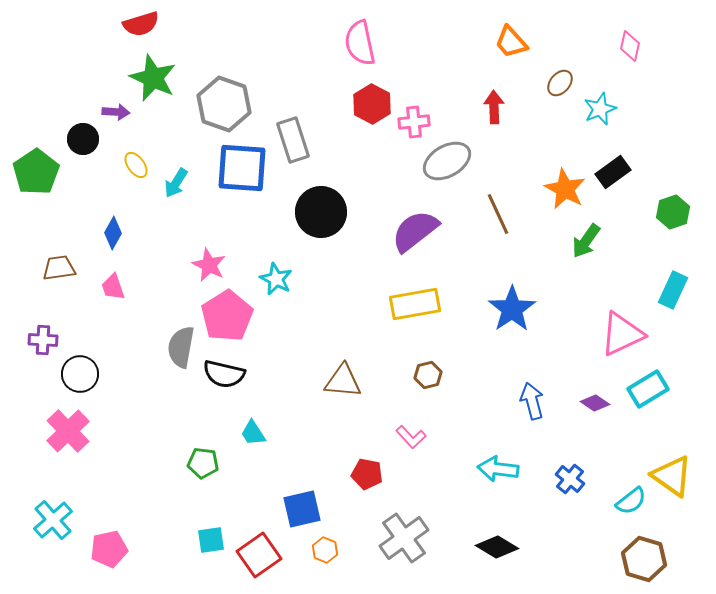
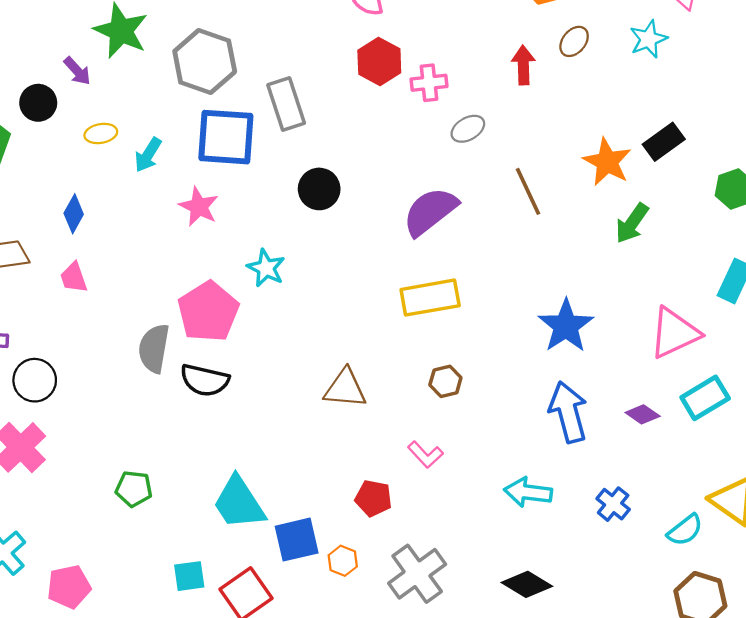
brown ellipse: (560, 83) -> (574, 41), moved
cyan star: (600, 109) -> (648, 39), moved
purple arrow: (116, 112) -> (77, 71), turned 44
gray ellipse: (447, 161) -> (468, 129), size x0.6
yellow ellipse: (136, 165) -> (101, 133), turned -64
black circle: (321, 212) -> (319, 189), size x0.7
pink star: (209, 265) -> (199, 207), moved
blue star: (512, 309) -> (566, 326), moved
blue arrow: (532, 401) -> (568, 412), size x1.4
cyan trapezoid: (253, 433) -> (239, 503), moved, size x1.8
green pentagon: (203, 463) -> (134, 489), moved
orange hexagon: (325, 550) -> (343, 561), moved

